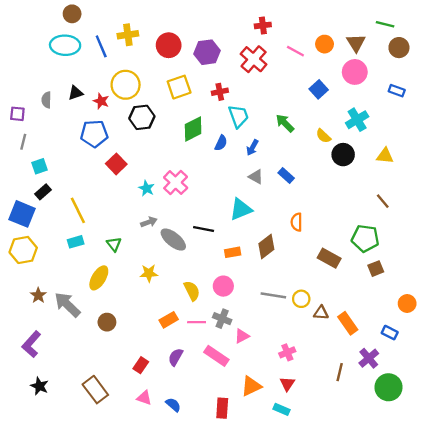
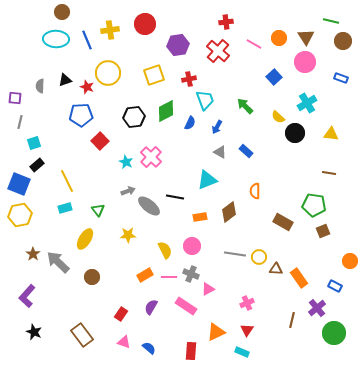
red circle: (169, 45) -> (145, 24), moved
black hexagon: (142, 117) -> (134, 117), moved
brown line: (383, 201) -> (329, 173), turned -40

